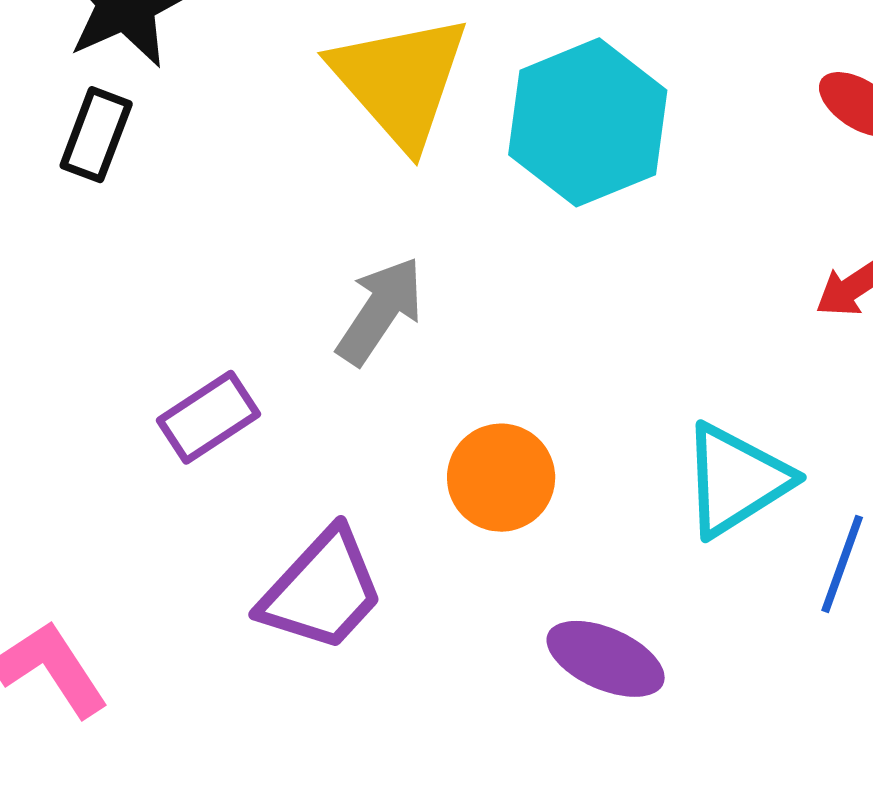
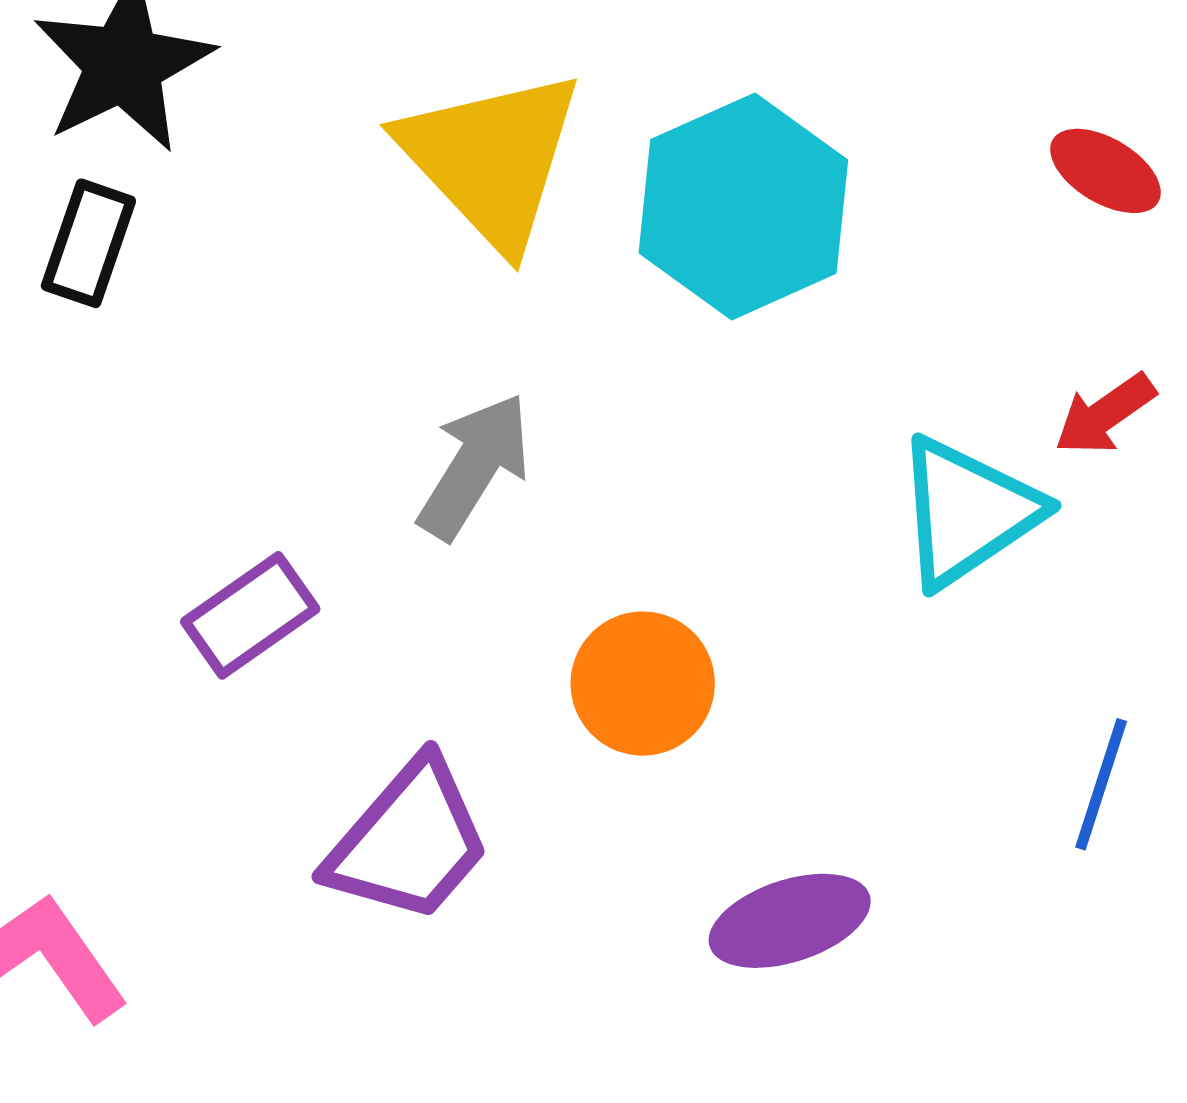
cyan triangle: (736, 480) -> (967, 512), moved
purple ellipse: (606, 659) -> (790, 921), turned -40

